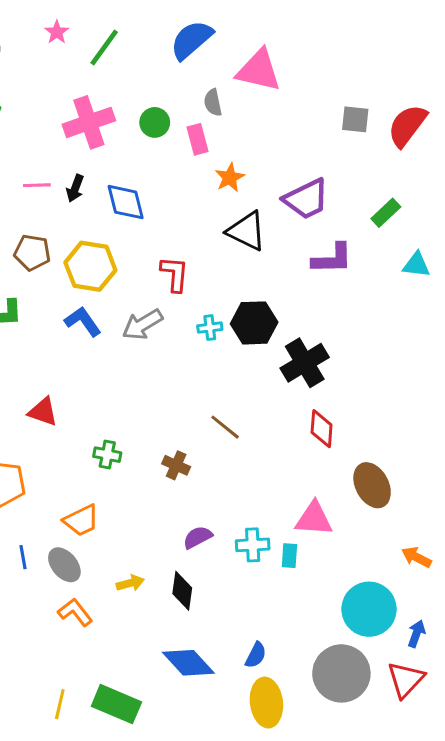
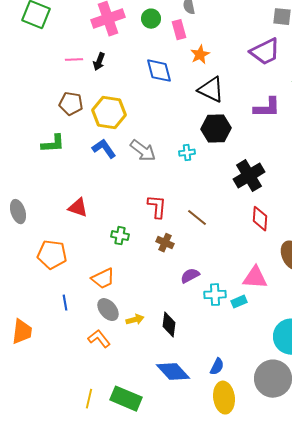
purple trapezoid: (306, 199) -> (265, 52), moved
blue diamond: (126, 202) -> (159, 71), moved
red L-shape: (175, 274) -> (157, 207), moved
black hexagon: (254, 323) -> (216, 129), moved
gray arrow: (142, 324) -> (143, 151), turned -112
purple semicircle: (198, 537) -> (190, 276), moved
cyan rectangle: (289, 556) -> (239, 302), turned 63
gray ellipse: (64, 565) -> (108, 310), moved

